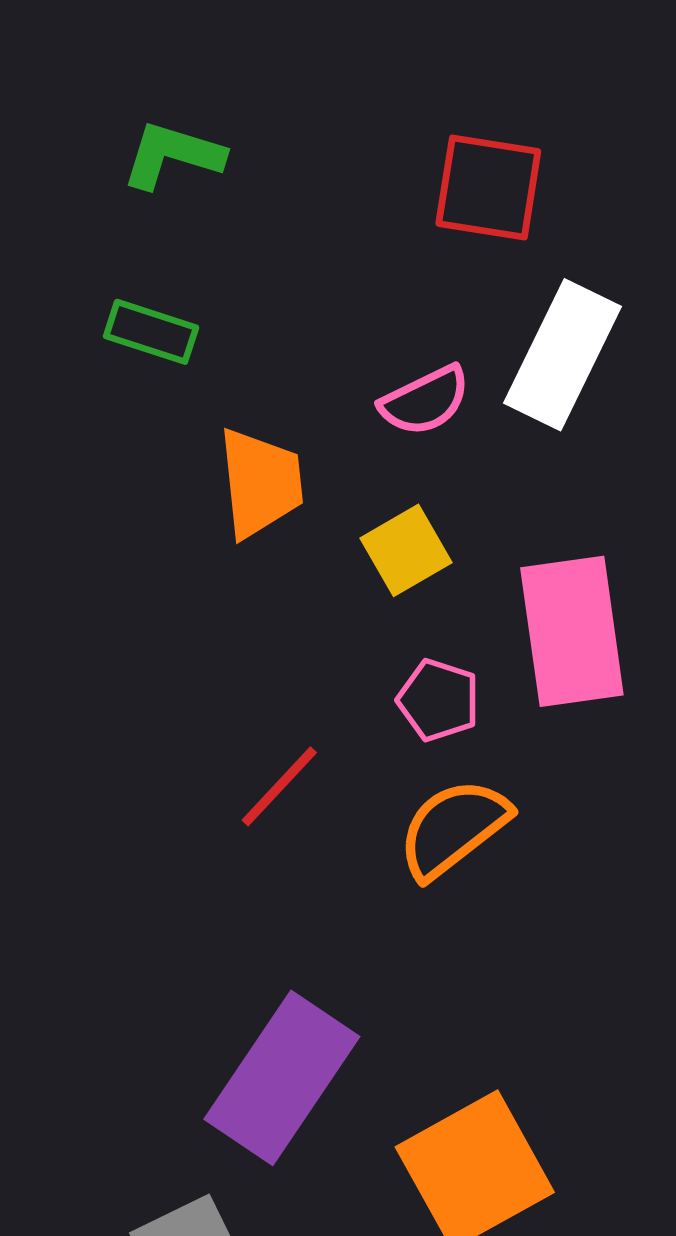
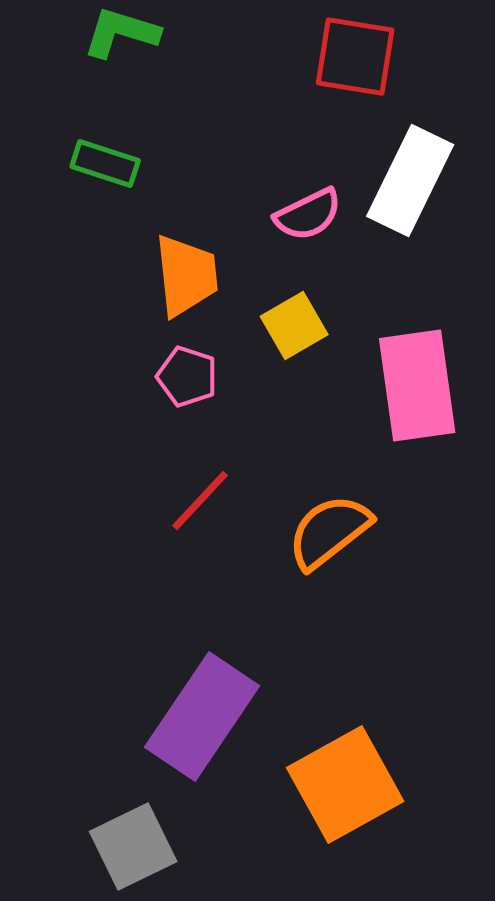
pink pentagon: (438, 700) -> (187, 376), moved

